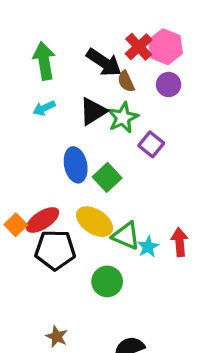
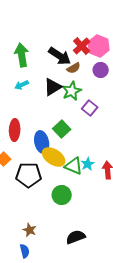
brown semicircle: (126, 81) -> (74, 68), turned -96
blue ellipse: (76, 165) -> (42, 142), moved
red ellipse: (43, 220) -> (15, 130), moved, turned -55
cyan star: (148, 247) -> (88, 164), moved

